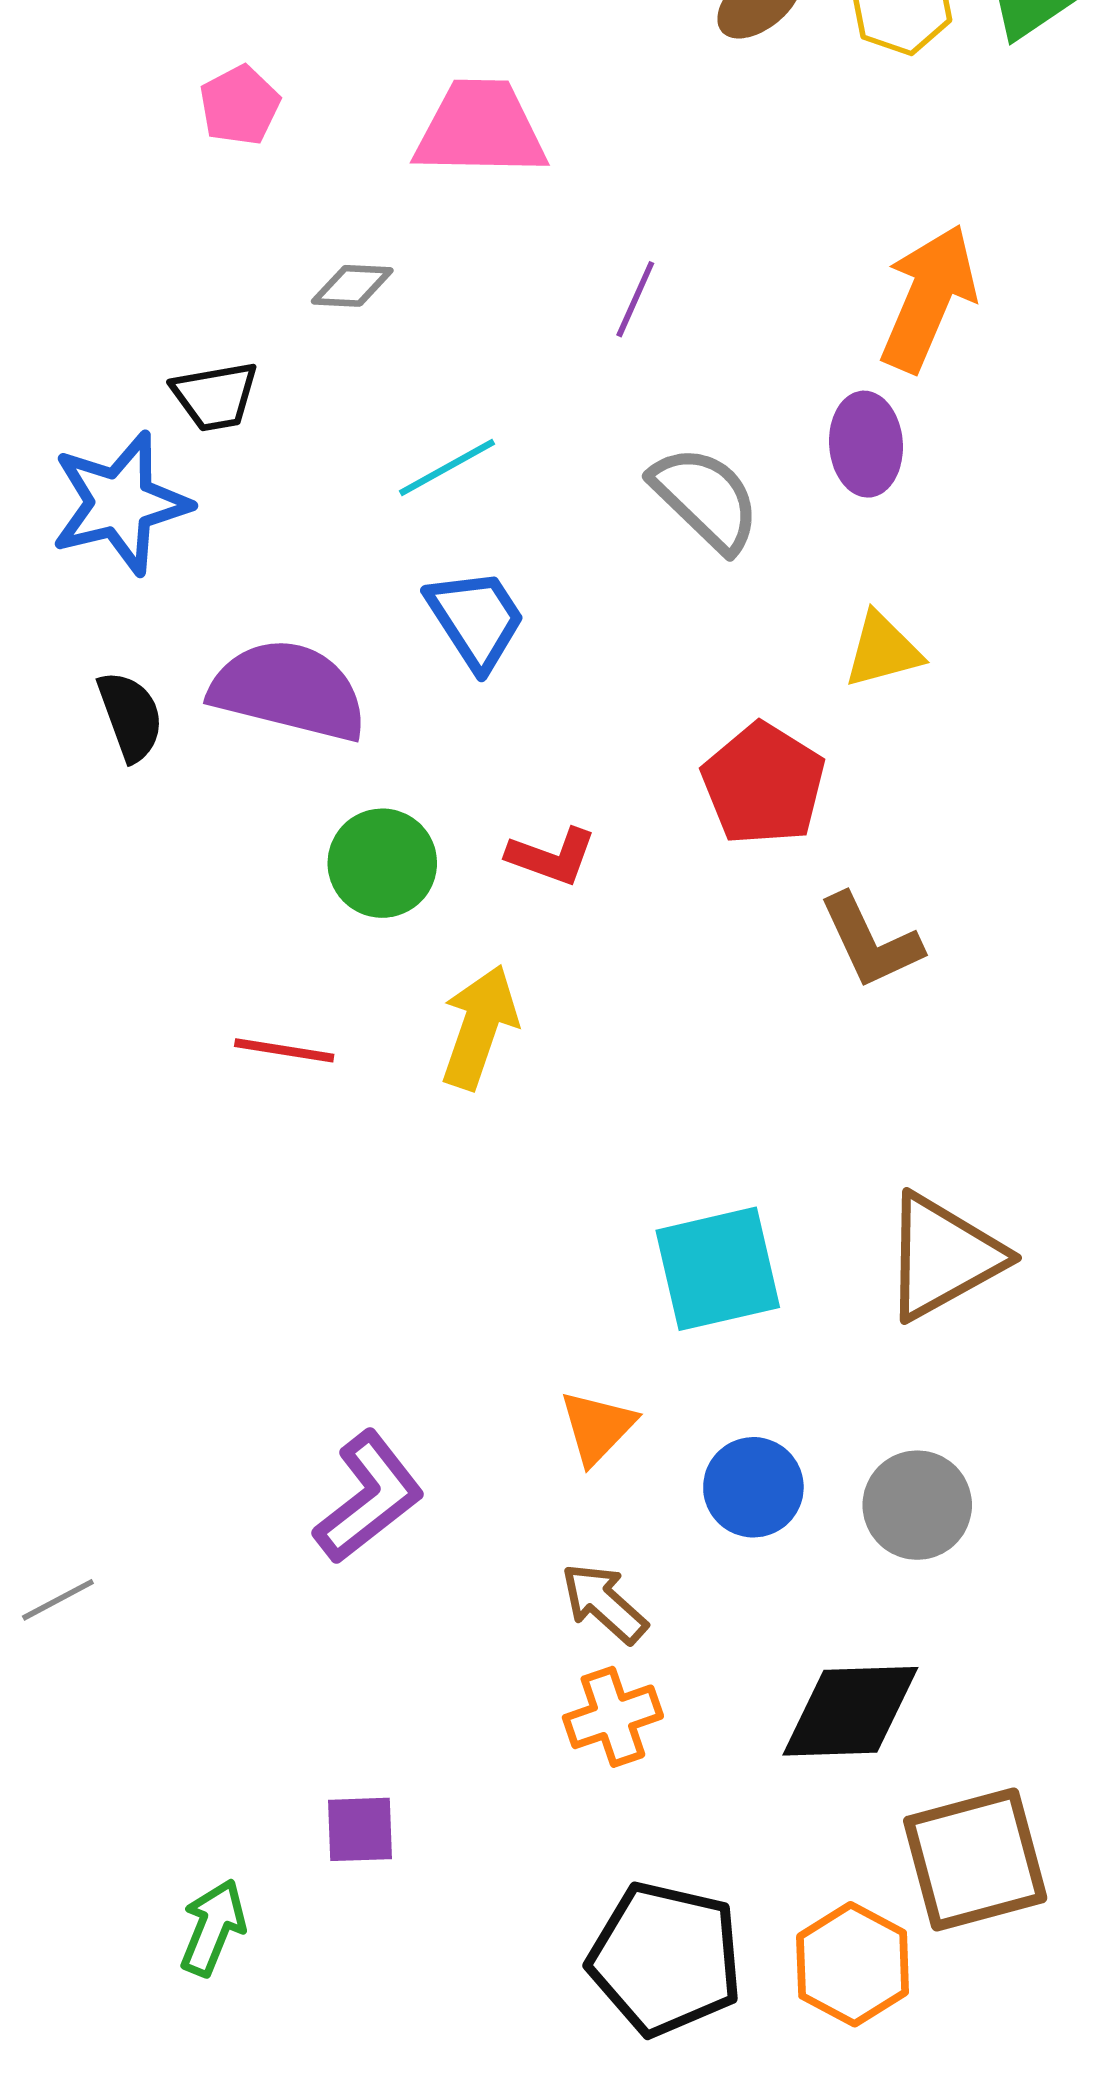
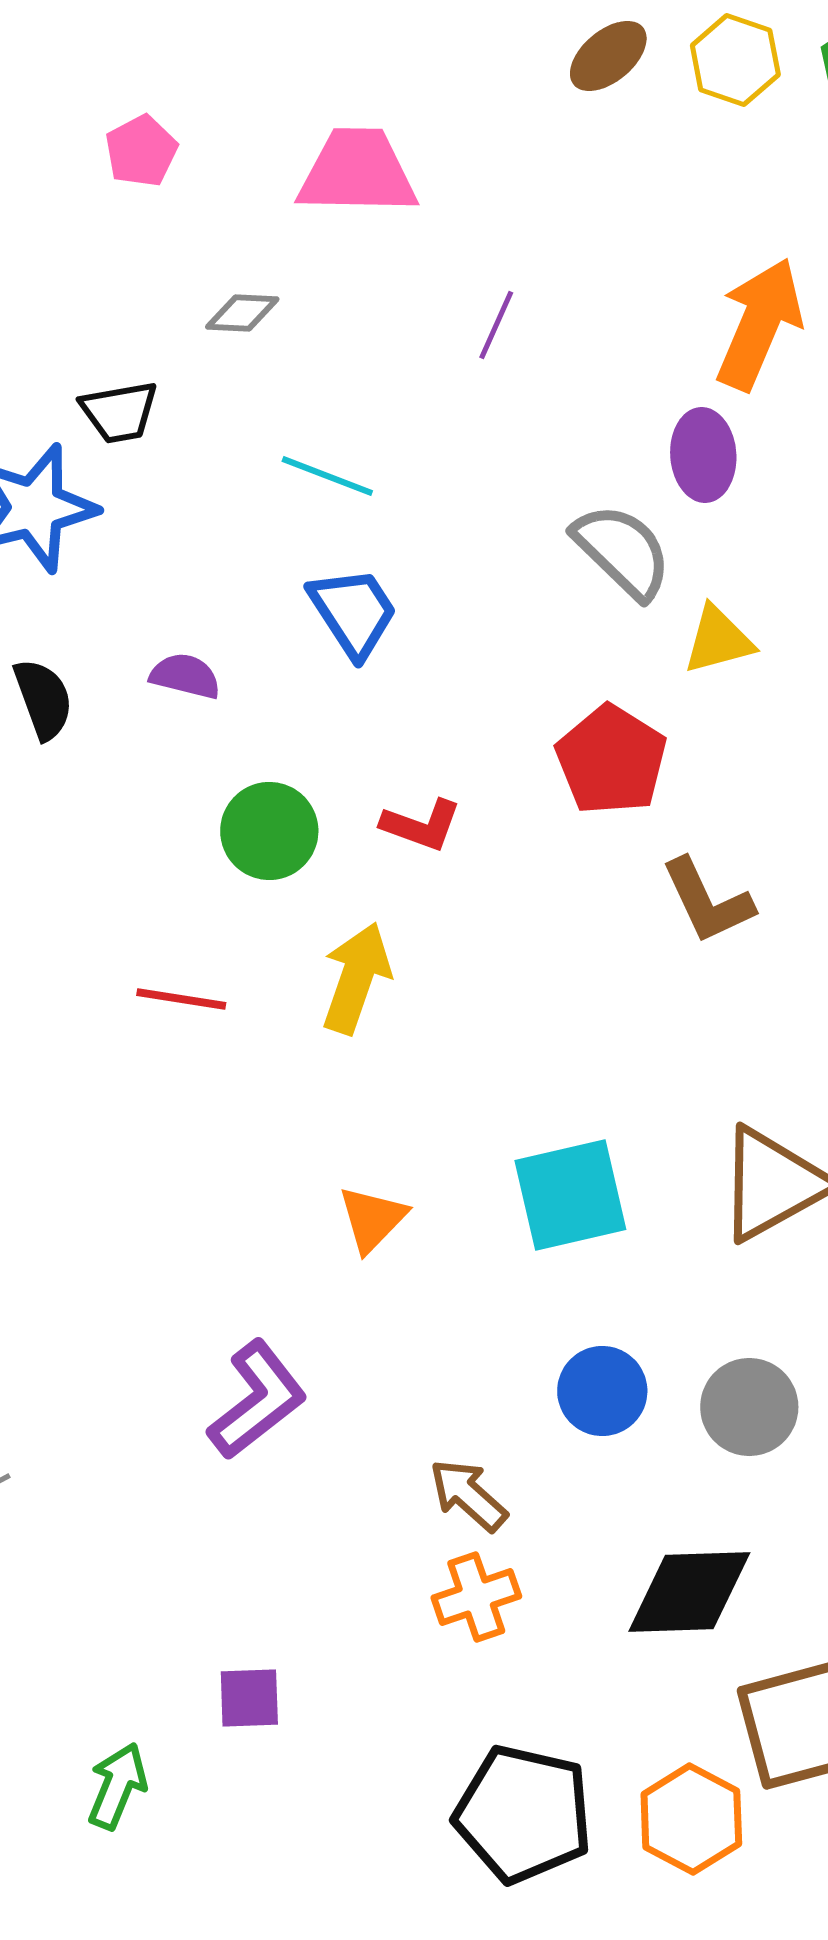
cyan line: (447, 468) -> (327, 476), turned 50
gray semicircle: (705, 499) -> (622, 551), moved
purple semicircle: (289, 690) -> (185, 676), size x0.5
orange triangle: (597, 1427) -> (372, 1219), moved

